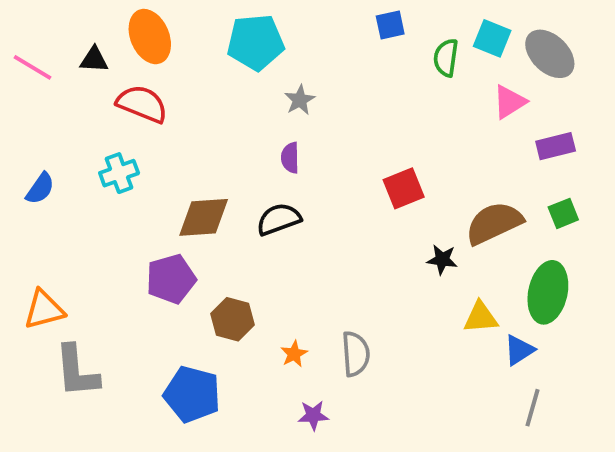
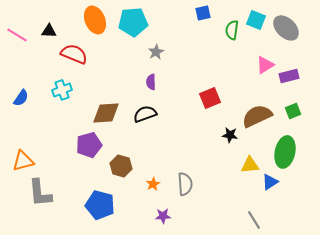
orange ellipse: (150, 37) -> (95, 20), moved
pink triangle: (509, 102) -> (265, 65), moved
gray line: (533, 408) -> (254, 220), moved, turned -48

